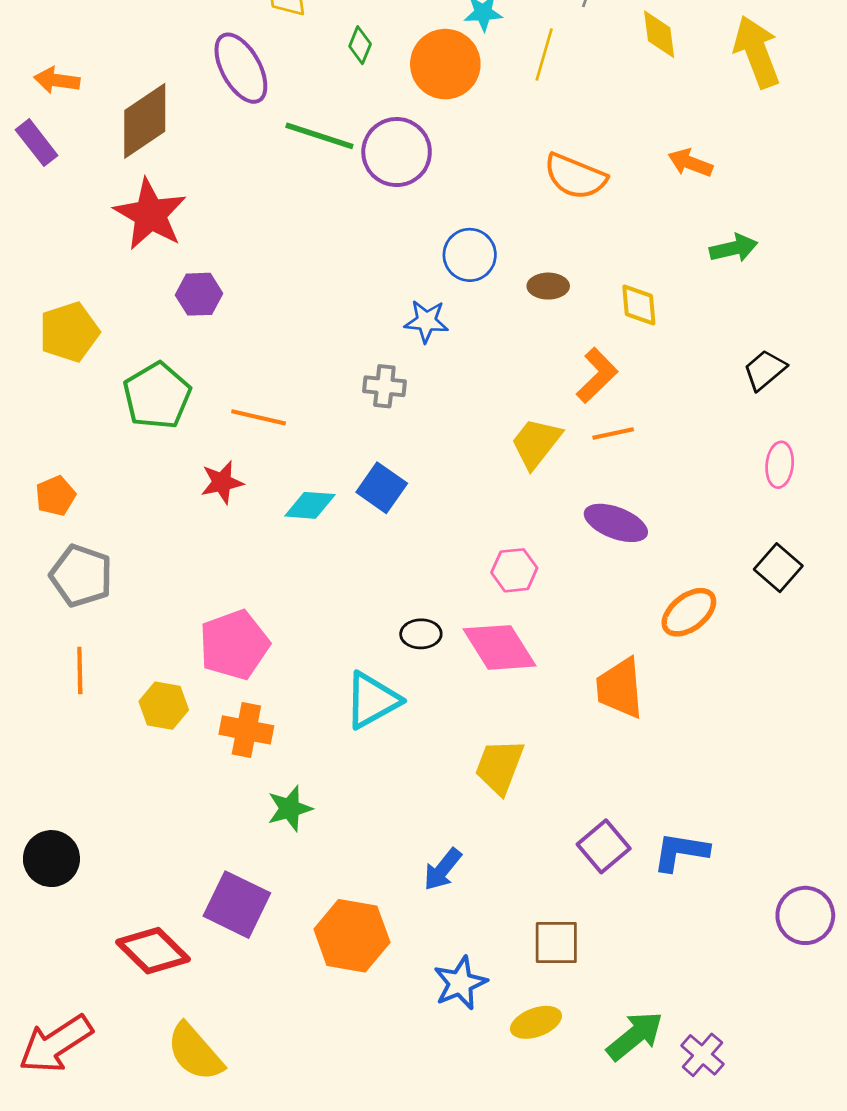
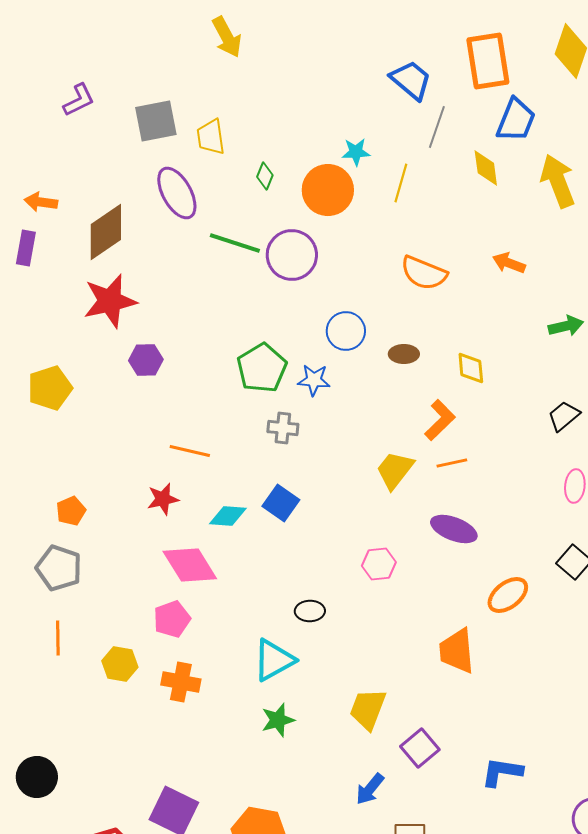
purple rectangle: (37, 143) -> (26, 248), turned 48
red star: (150, 214) -> (110, 301), turned 30
green arrow: (734, 248) -> (566, 326), moved
green pentagon: (157, 396) -> (262, 368), moved
orange pentagon: (55, 496) -> (71, 511), moved
pink pentagon: (234, 645) -> (172, 619), size x0.7
pink diamond: (499, 647) -> (190, 565), moved
green star: (290, 808) -> (278, 720), moved
purple square: (604, 846) -> (420, 748), moved
blue arrow: (443, 869) -> (370, 789), moved

